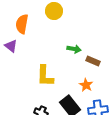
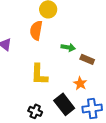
orange semicircle: (22, 24) -> (36, 30), moved

